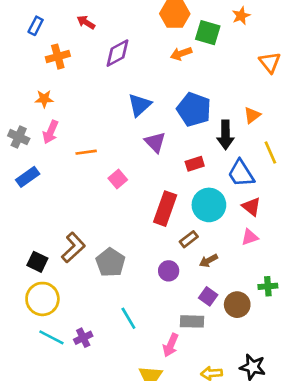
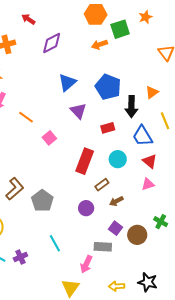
green square: (208, 33) -> (120, 29), turned -36
orange line: (86, 152) -> (26, 117), turned 42
cyan circle: (209, 205) -> (118, 159), size x0.7
green cross: (268, 286) -> (161, 222), turned 32

